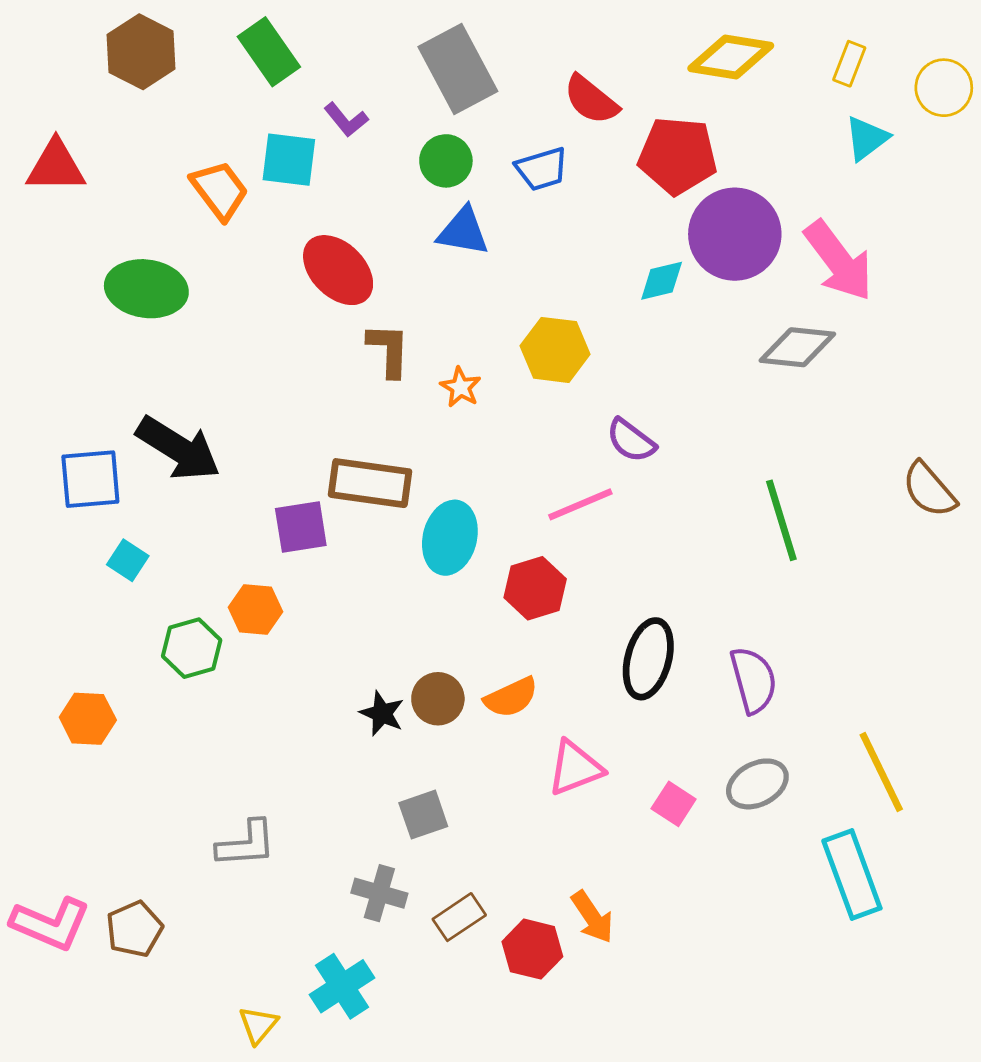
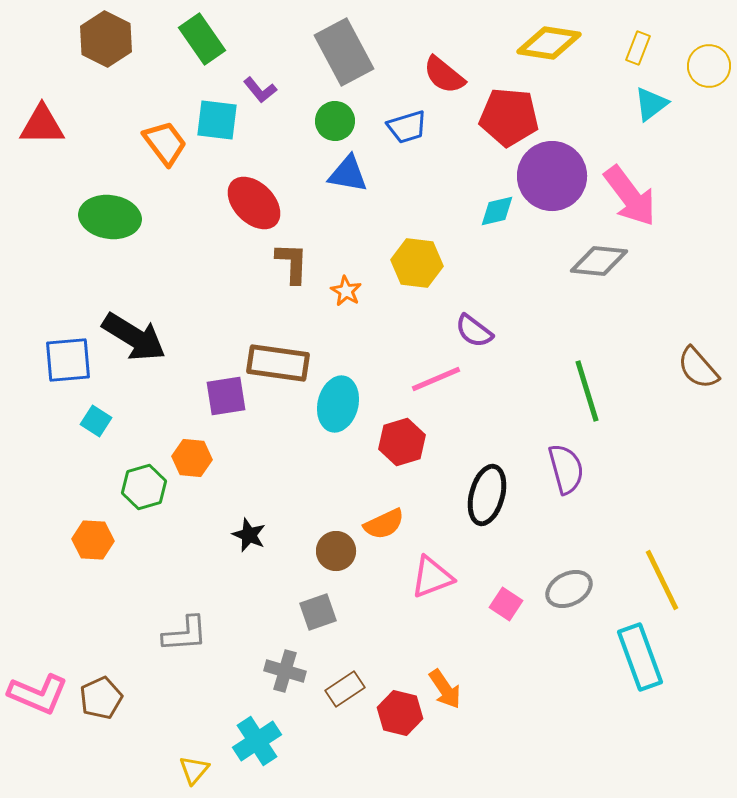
purple semicircle: (753, 680) -> (566, 469), moved
brown circle: (438, 699) -> (336, 551), moved
black star: (382, 713) -> (249, 535), moved
orange hexagon: (88, 719) -> (93, 540), moved

